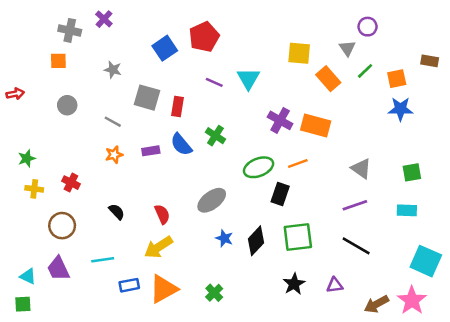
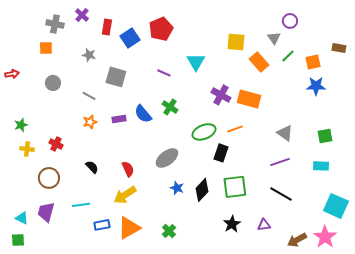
purple line: (214, 82) -> (164, 73), moved
red rectangle: (177, 106) -> (107, 27), moved
purple trapezoid: (58, 269) -> (46, 212), turned 40

